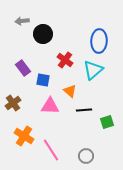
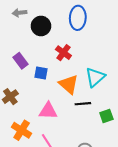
blue ellipse: (99, 41) -> (78, 18), moved
cyan triangle: (93, 70) -> (95, 77), moved
orange triangle: (70, 91) -> (69, 84), size x1.5
pink triangle: (50, 106) -> (48, 111), moved

